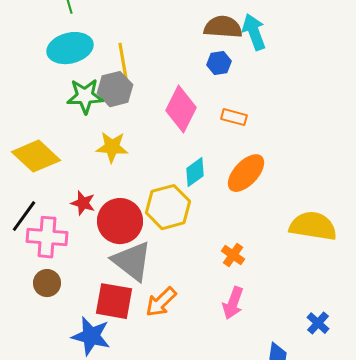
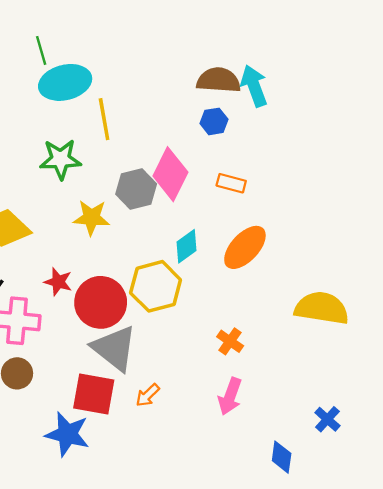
cyan ellipse: (70, 48) -> (65, 82), moved
gray hexagon: (115, 89) -> (136, 189), moved
orange arrow: (161, 302) -> (148, 395), size x0.7

